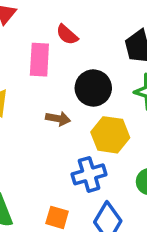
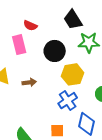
brown arrow: (58, 119) -> (29, 82), moved

